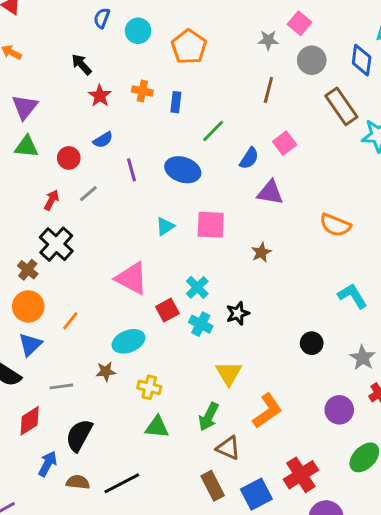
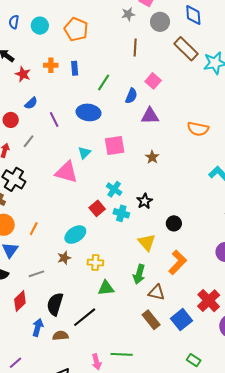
pink triangle: (132, 278) -> (66, 172), moved
black circle: (312, 343) -> (174, 223), moved
black line: (122, 483) -> (85, 317), moved

